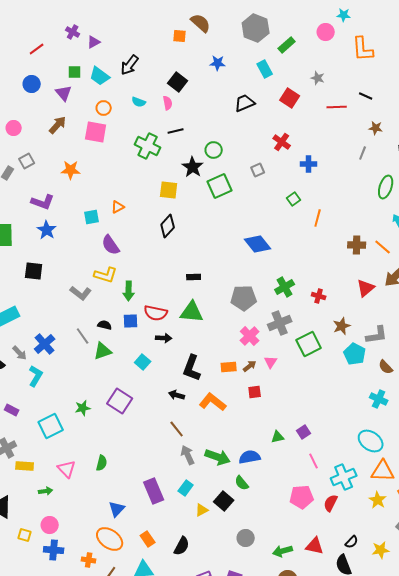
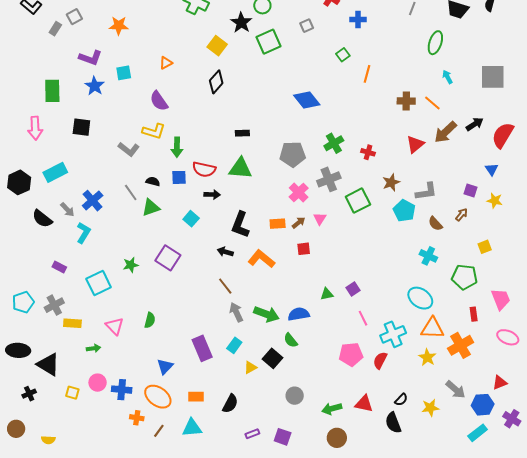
yellow square: (169, 190) -> (217, 46), turned 30
cyan square: (92, 217) -> (124, 73), moved
orange rectangle: (148, 539) -> (196, 397), turned -56
blue cross: (54, 550) -> (122, 390), moved

